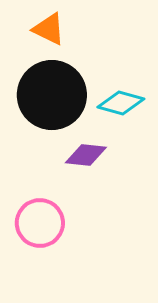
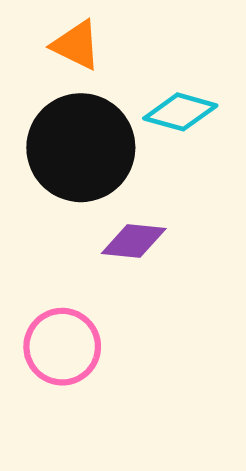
cyan diamond: (121, 103) -> (180, 112), moved

